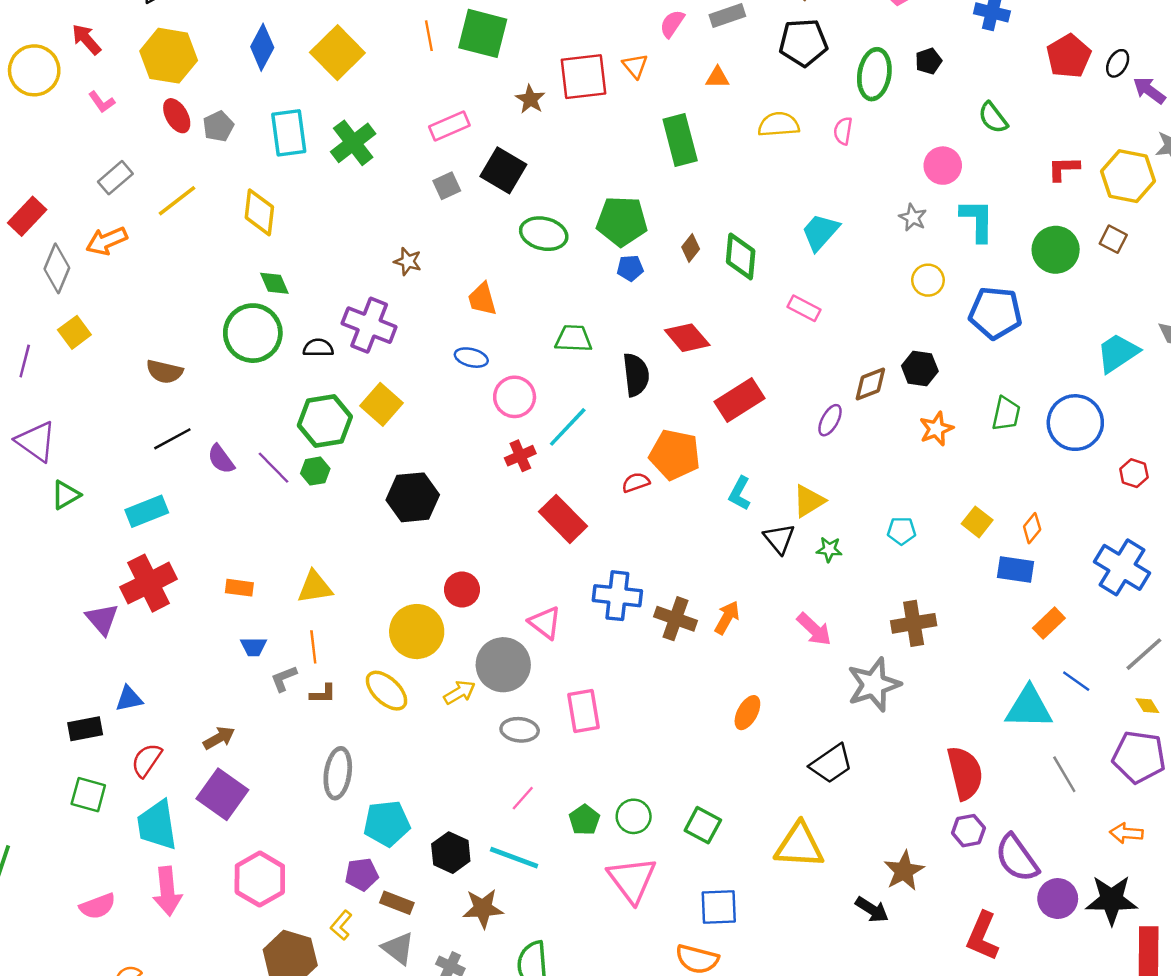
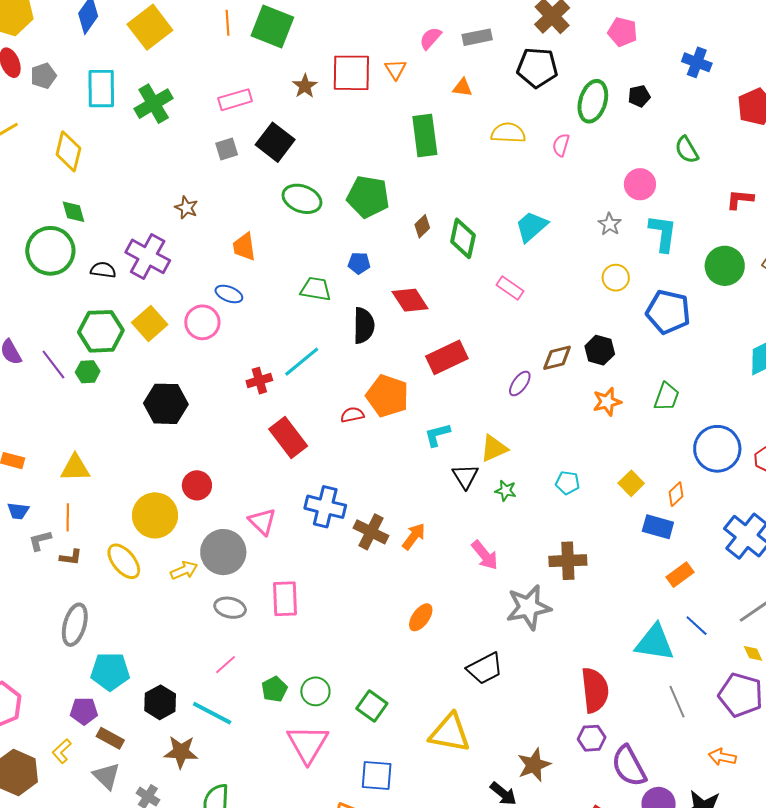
blue pentagon: (630, 268) -> (359, 263), moved
pink circle: (515, 397) -> (202, 322), moved
blue circle: (1075, 423) -> (717, 449), moved
cyan L-shape: (740, 493) -> (437, 435), turned 40

